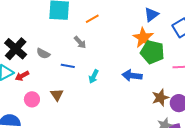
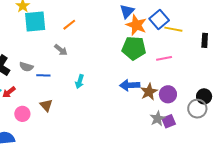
orange star: (143, 38) -> (136, 25), moved
blue line: (68, 66) -> (43, 75), moved
blue arrow: (132, 76) -> (130, 85), moved

